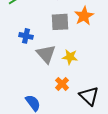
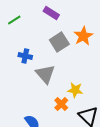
gray square: (60, 22) -> (59, 42), turned -30
yellow star: (70, 57) -> (75, 90), moved

